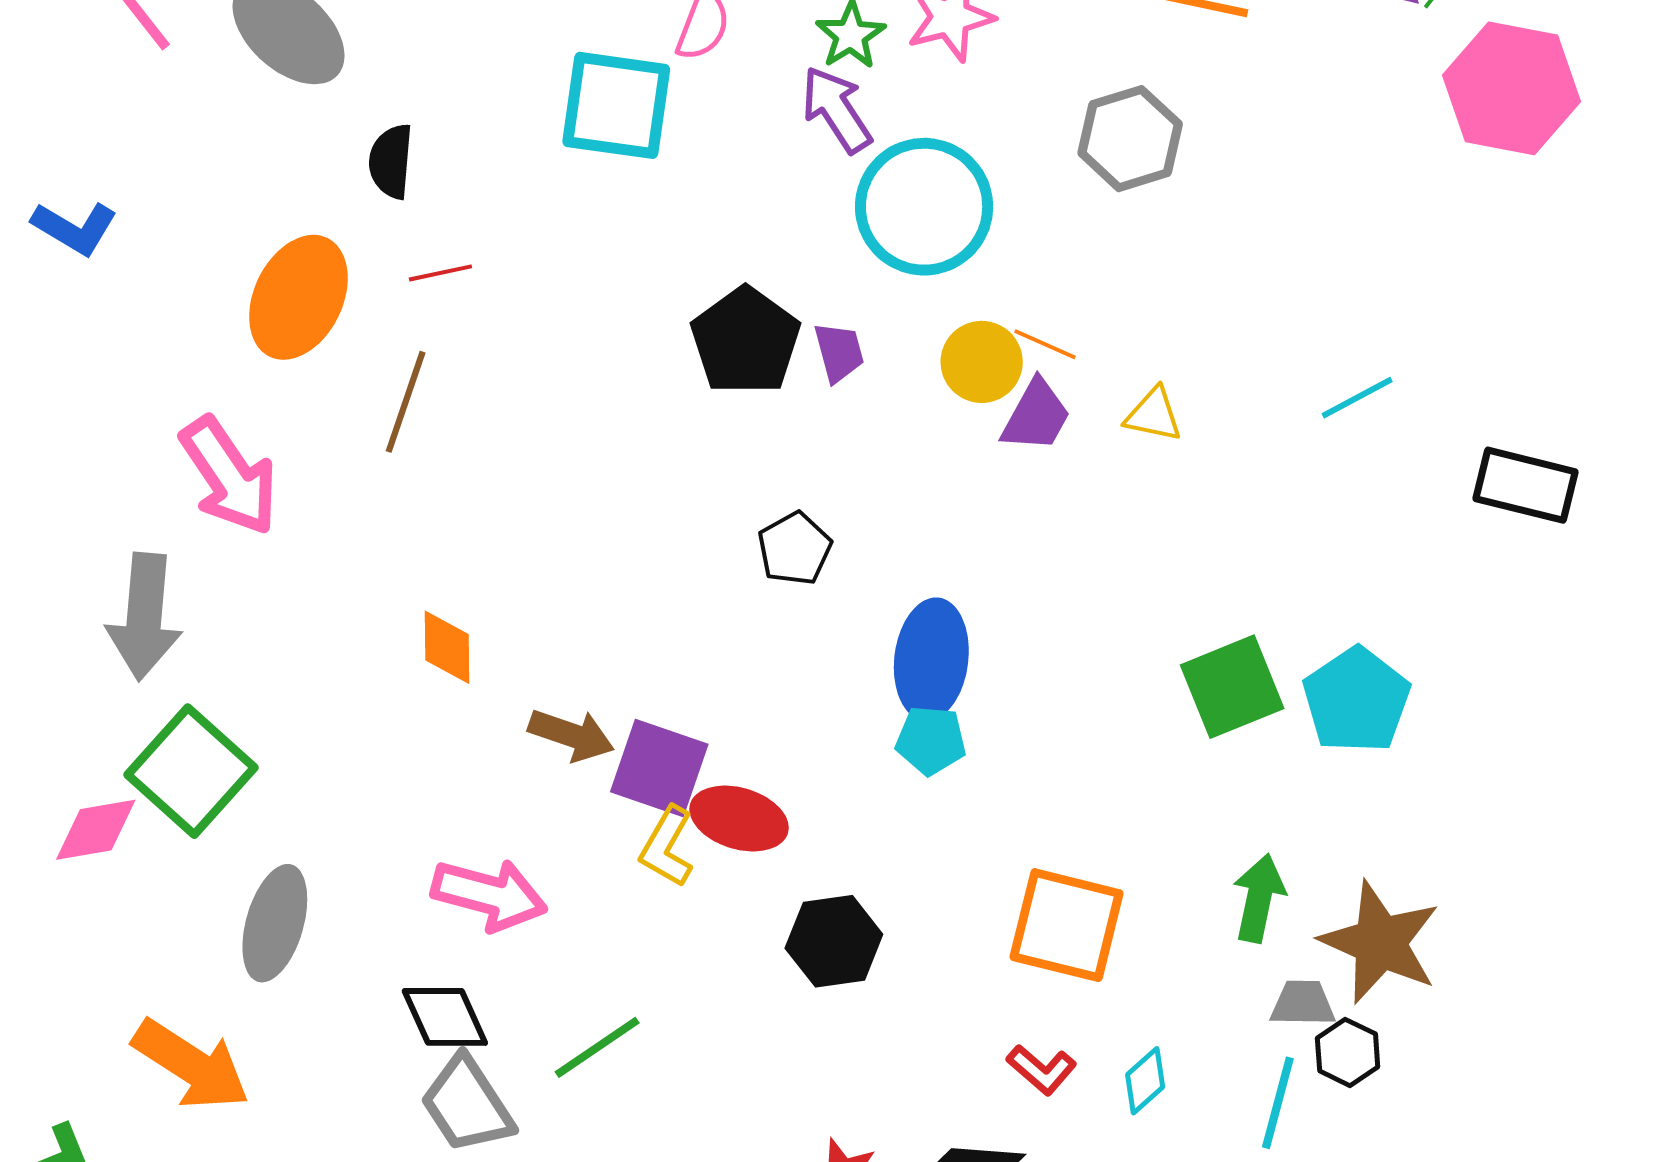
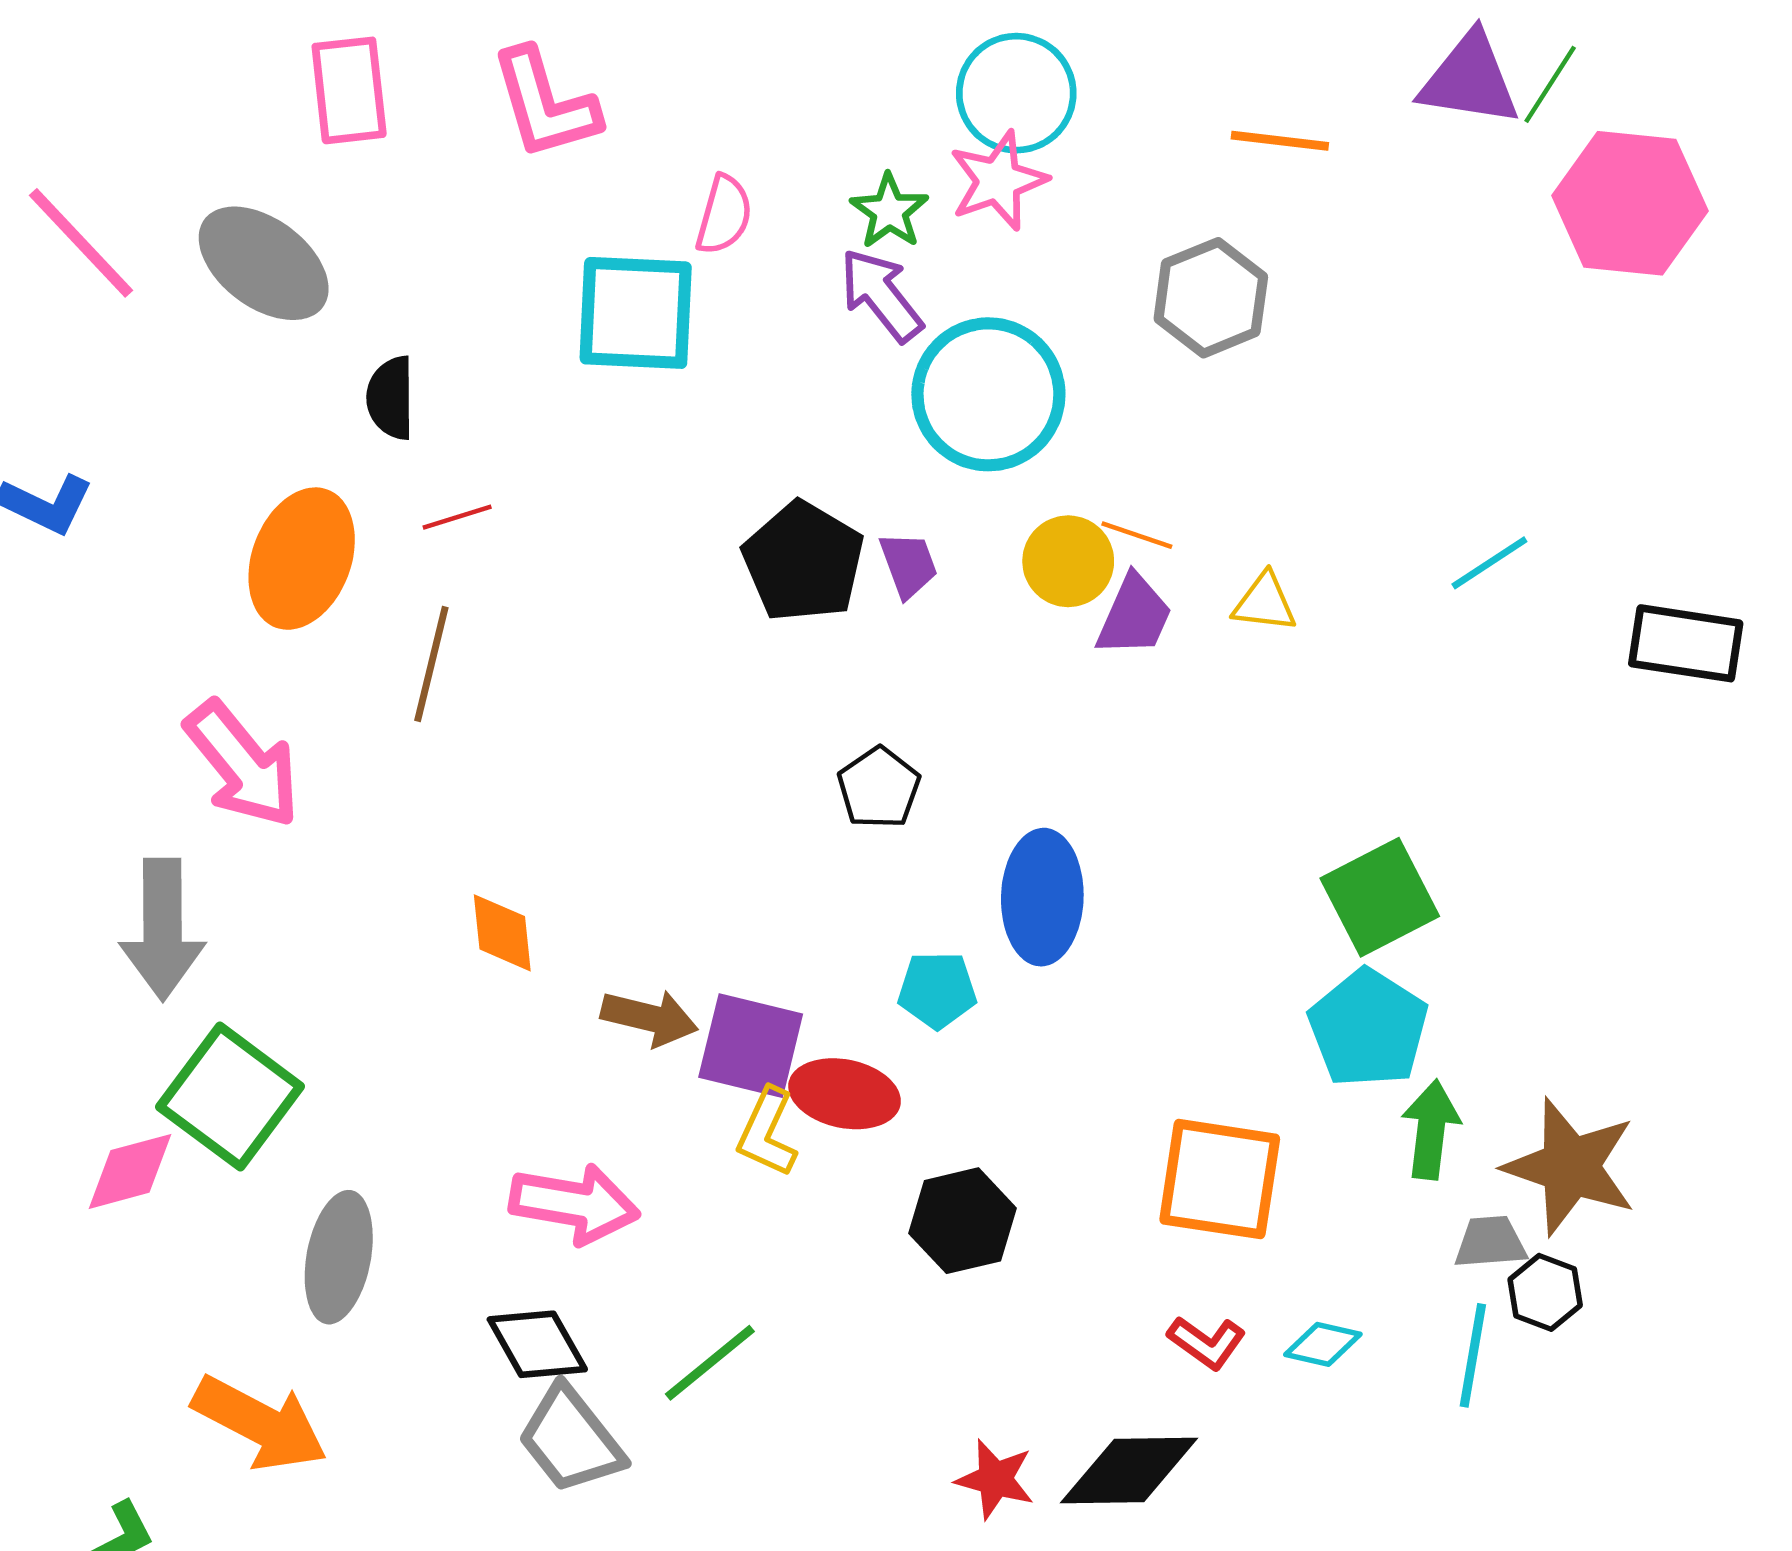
cyan pentagon: (1357, 700) -> (1368, 1028), moved
cyan pentagon: (931, 740) -> (937, 990), moved
cyan diamond: (1145, 1081) -> (1323, 1344), turned 60

